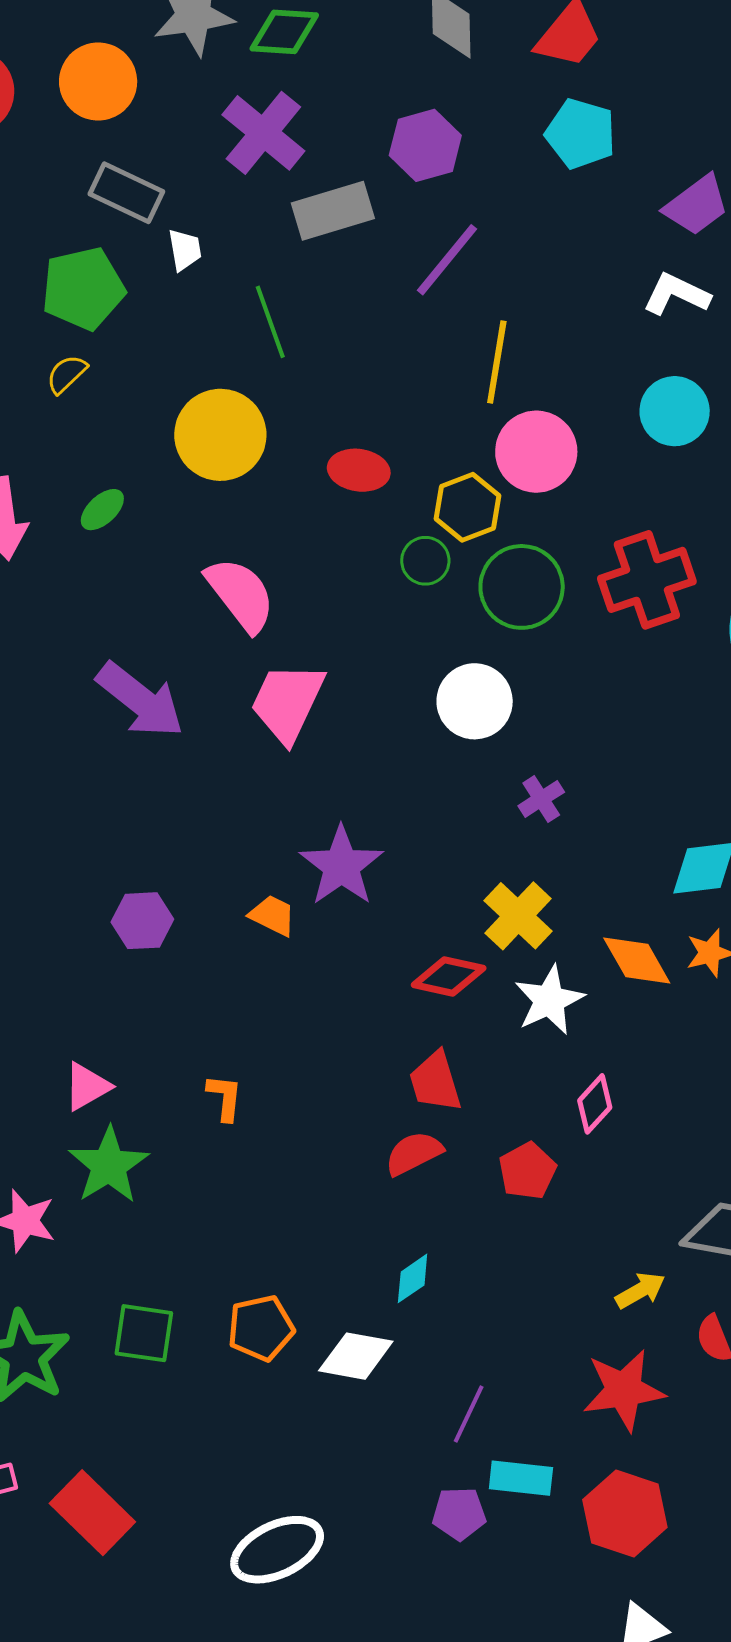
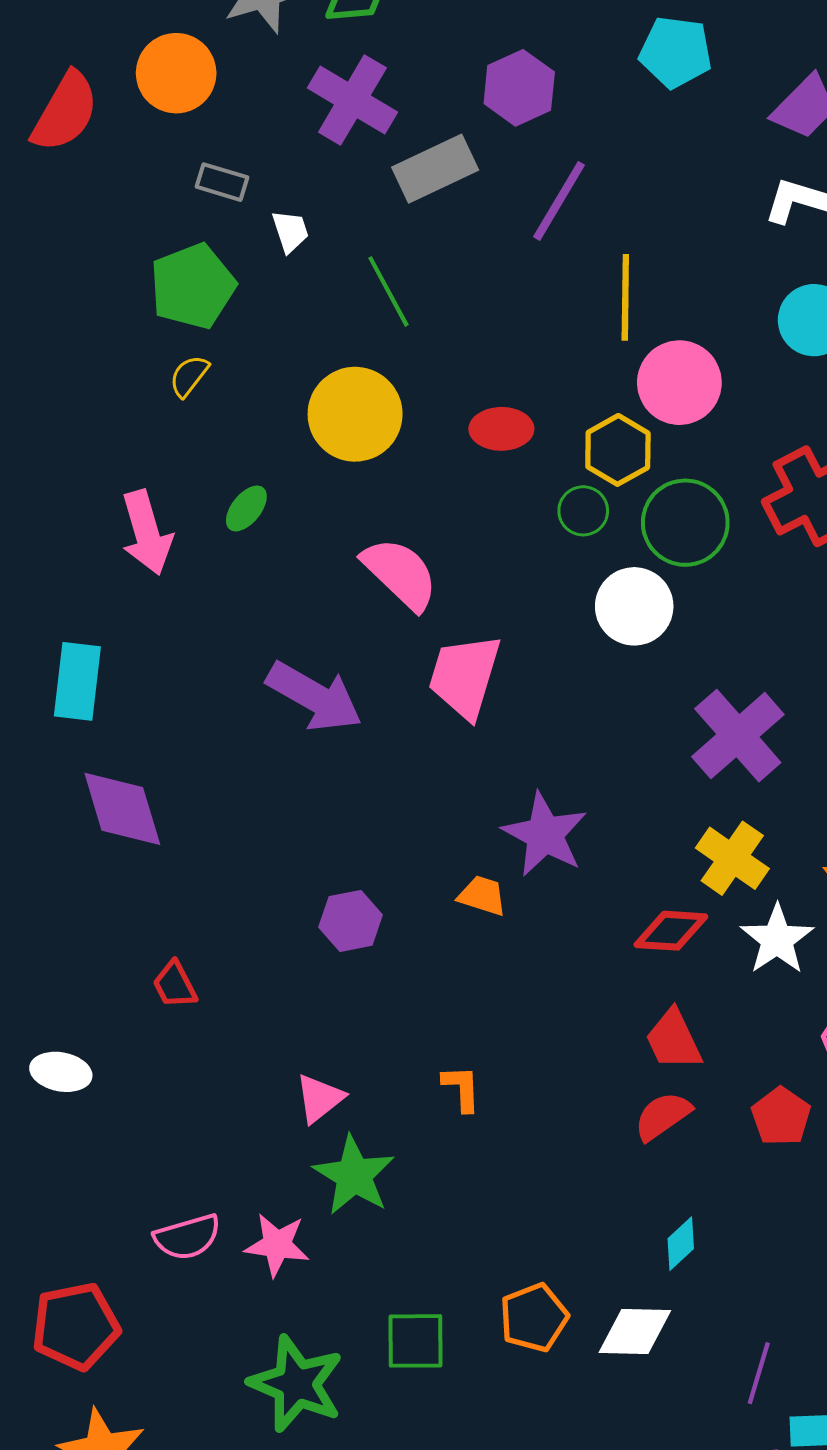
gray rectangle: (126, 193) -> (222, 182), size x0.7
white circle: (475, 701) -> (634, 606), moved
purple cross: (541, 799) -> (738, 736), size x2.0

